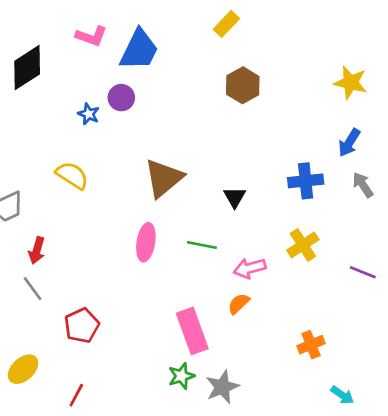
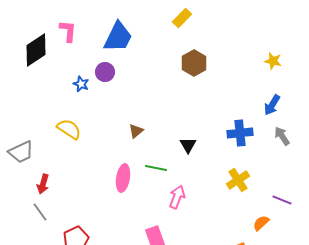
pink L-shape: (91, 36) -> (68, 31), moved, turned -105
yellow star: (351, 83) -> (273, 61), size x0.7
brown triangle: (164, 178) -> (136, 131), size x0.5
green line: (202, 245) -> (156, 168), moved
pink arrow: (250, 268) -> (177, 197), moved, turned 125
orange semicircle: (239, 304) -> (261, 223), moved

